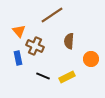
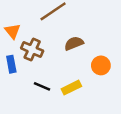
brown semicircle: (69, 41) -> (74, 43), turned 63

